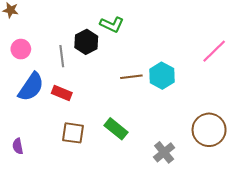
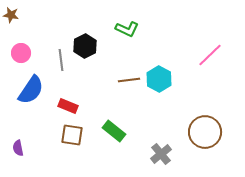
green L-shape: (112, 24) -> (127, 29), moved
red rectangle: (62, 93) -> (68, 106), moved

